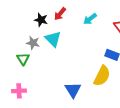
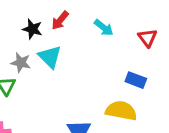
cyan arrow: (90, 19) -> (104, 28), turned -104
yellow semicircle: (102, 76) -> (121, 111), turned -105

